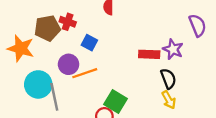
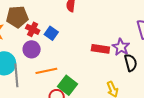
red cross: (68, 22) -> (33, 29), moved
orange line: (85, 73) -> (46, 71), moved
black semicircle: (168, 79) -> (131, 63), moved

